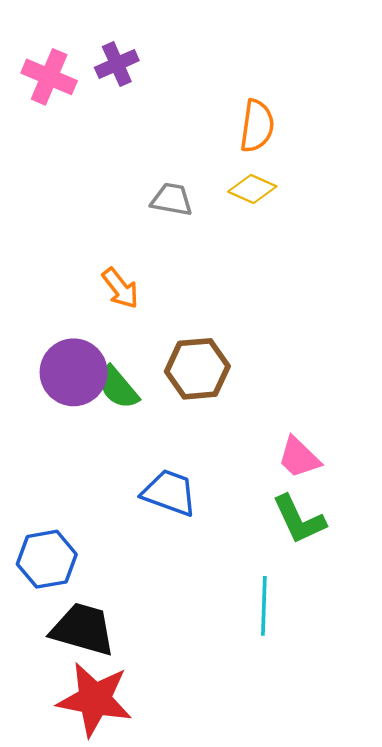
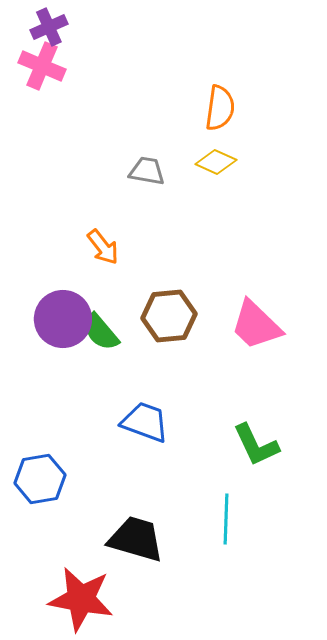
purple cross: (117, 64) -> (49, 27), moved
pink trapezoid: (299, 458) -> (256, 325), moved, size x1.4
black trapezoid: (83, 629) -> (136, 539), moved

